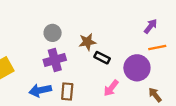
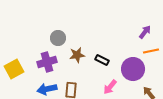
brown star: (87, 42) -> (77, 55), moved
purple cross: (55, 60) -> (47, 62), moved

